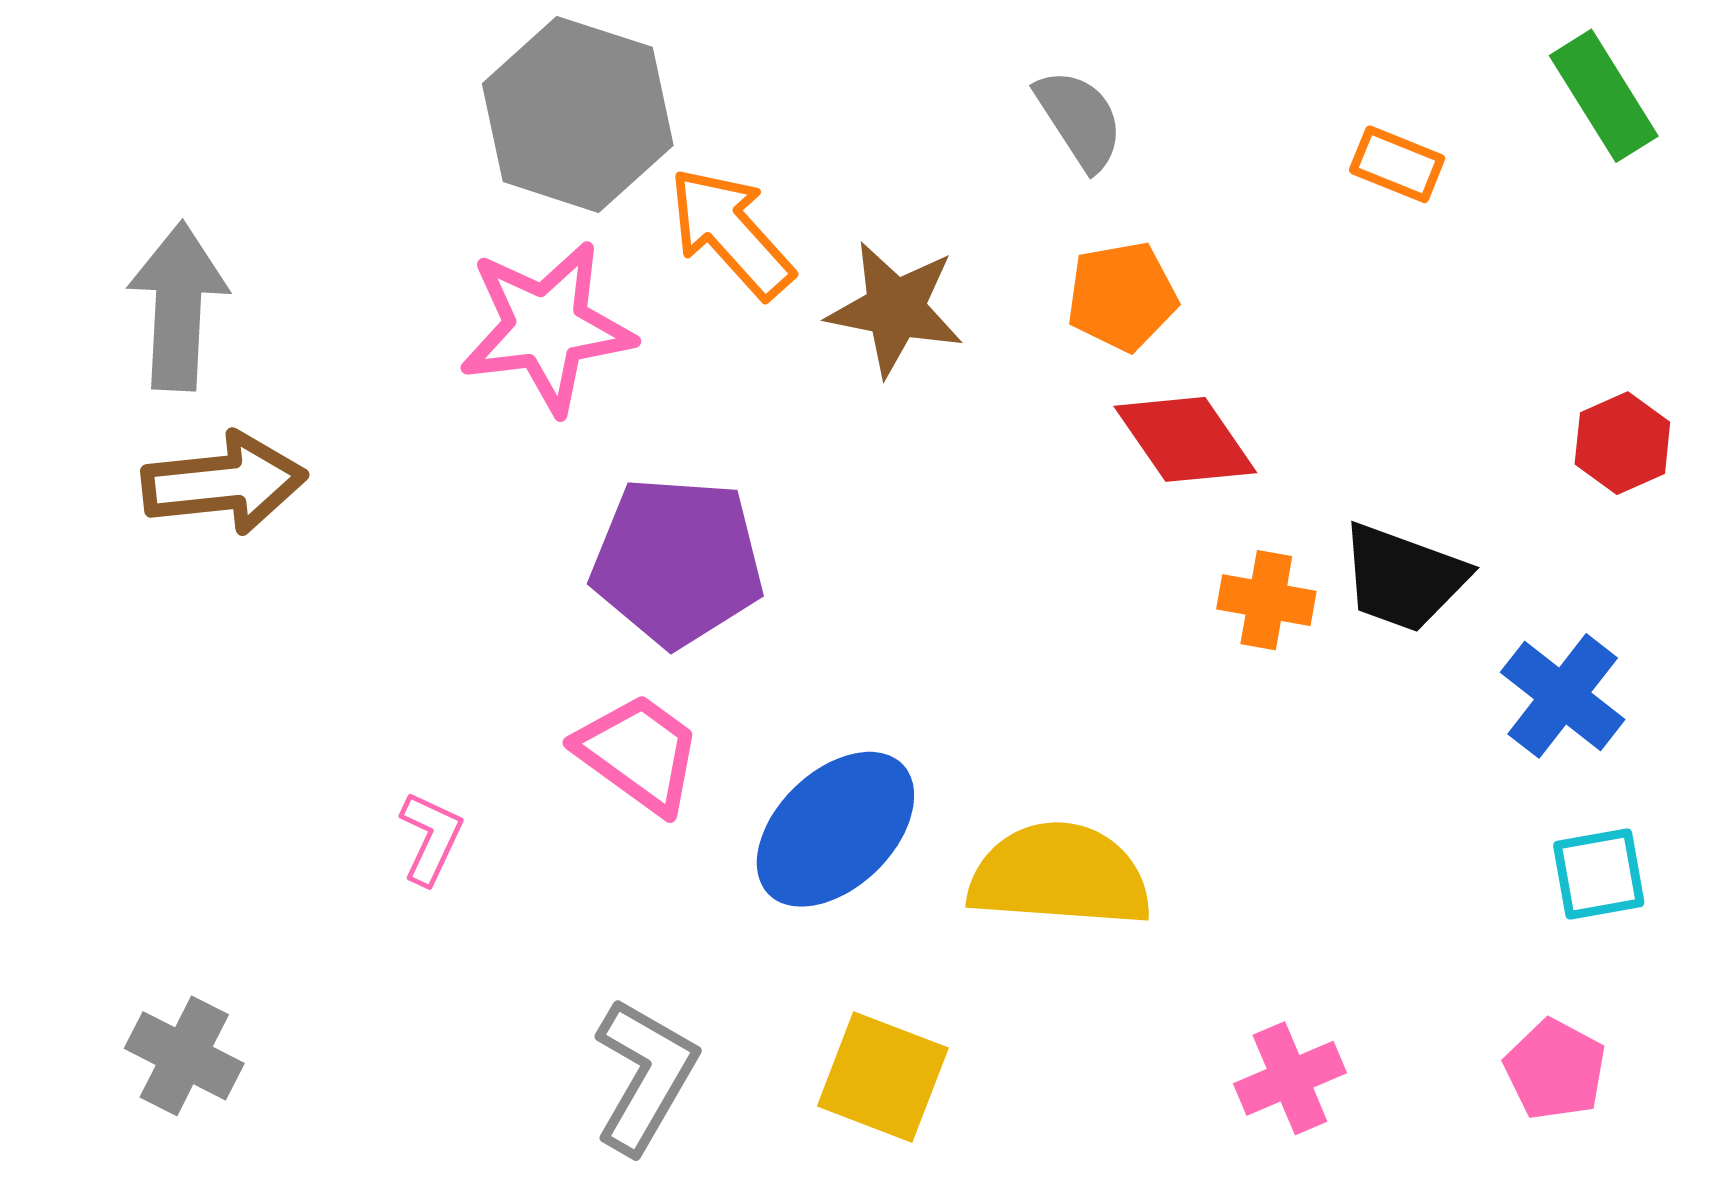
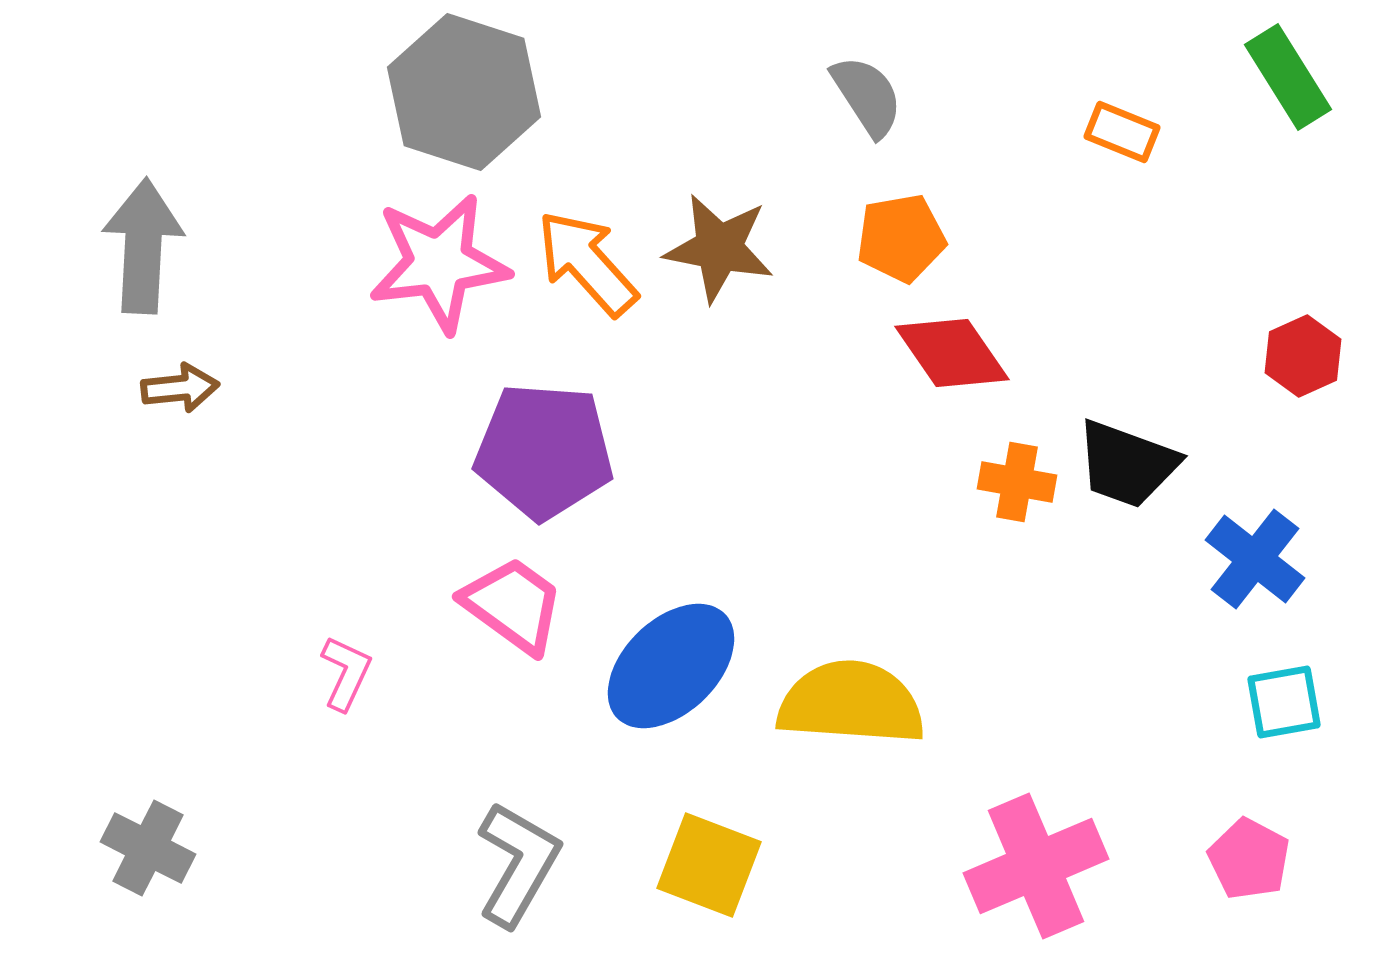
orange arrow: (731, 233) -> (587, 263), moved
brown arrow: (224, 483) -> (180, 388), size x0.6
pink cross: (1290, 1078) -> (1036, 866), size x1.6

